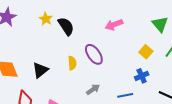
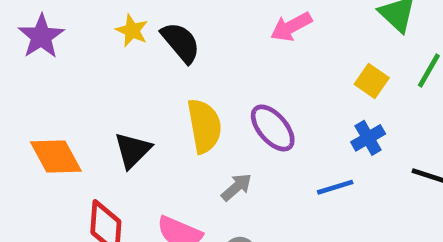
purple ellipse: (94, 54) -> (273, 128), moved
yellow semicircle: (72, 63) -> (204, 126), size x1.6
gray arrow: (93, 89) -> (236, 187), moved

